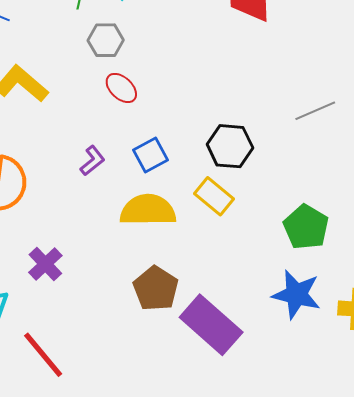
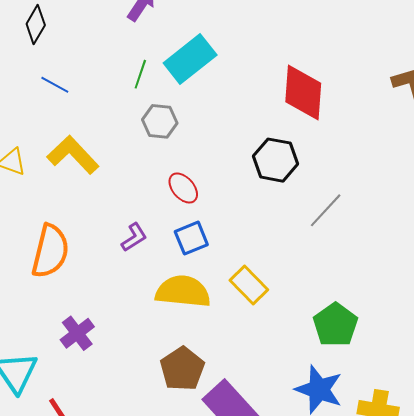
red ellipse: (121, 88) -> (183, 188), moved
gray line: (315, 111) -> (326, 210), moved, turned -30
black hexagon: (230, 146) -> (275, 160), moved

